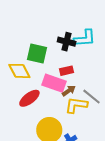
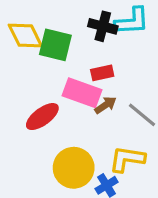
yellow diamond: (19, 71) -> (25, 35), moved
yellow L-shape: (76, 105) -> (127, 159), moved

